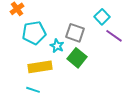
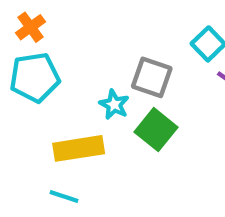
cyan pentagon: (34, 33) -> (35, 77), moved

